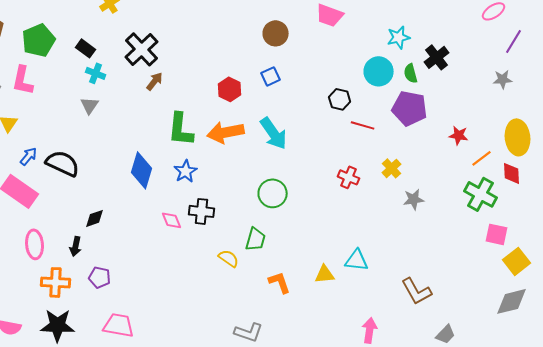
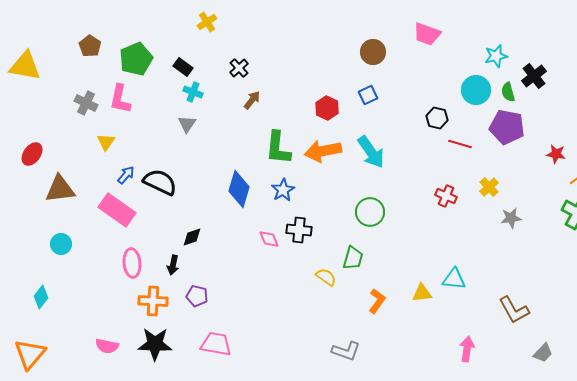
black cross: (142, 49) -> (239, 68), size x0.6
orange L-shape: (280, 282) -> (377, 301), turned 55

